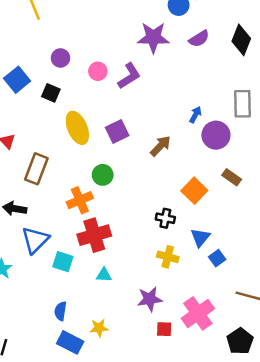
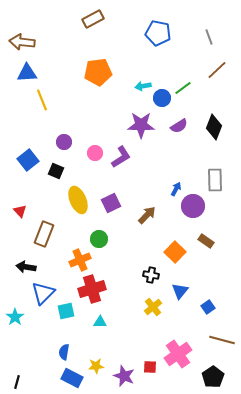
yellow cross: (168, 257) -> (153, 307), turned 36
blue square: (217, 258) -> (208, 307), moved
cyan square: (63, 262) -> (66, 311), turned -30
purple star: (150, 299) -> (124, 376), moved, turned 30

